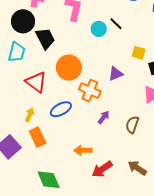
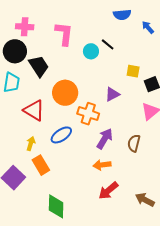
purple arrow: (104, 117) -> (105, 139), size x1.5
orange arrow: (83, 150) -> (102, 165), moved
brown arrow: (137, 168) -> (145, 200), moved
green diamond: (49, 180) -> (56, 206), turned 30

